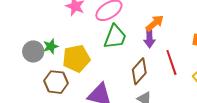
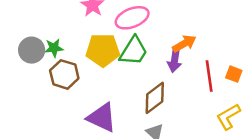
yellow pentagon: (76, 58) -> (103, 50), moved
red line: (171, 62) -> (209, 76), moved
brown hexagon: (56, 82) -> (64, 74), moved

